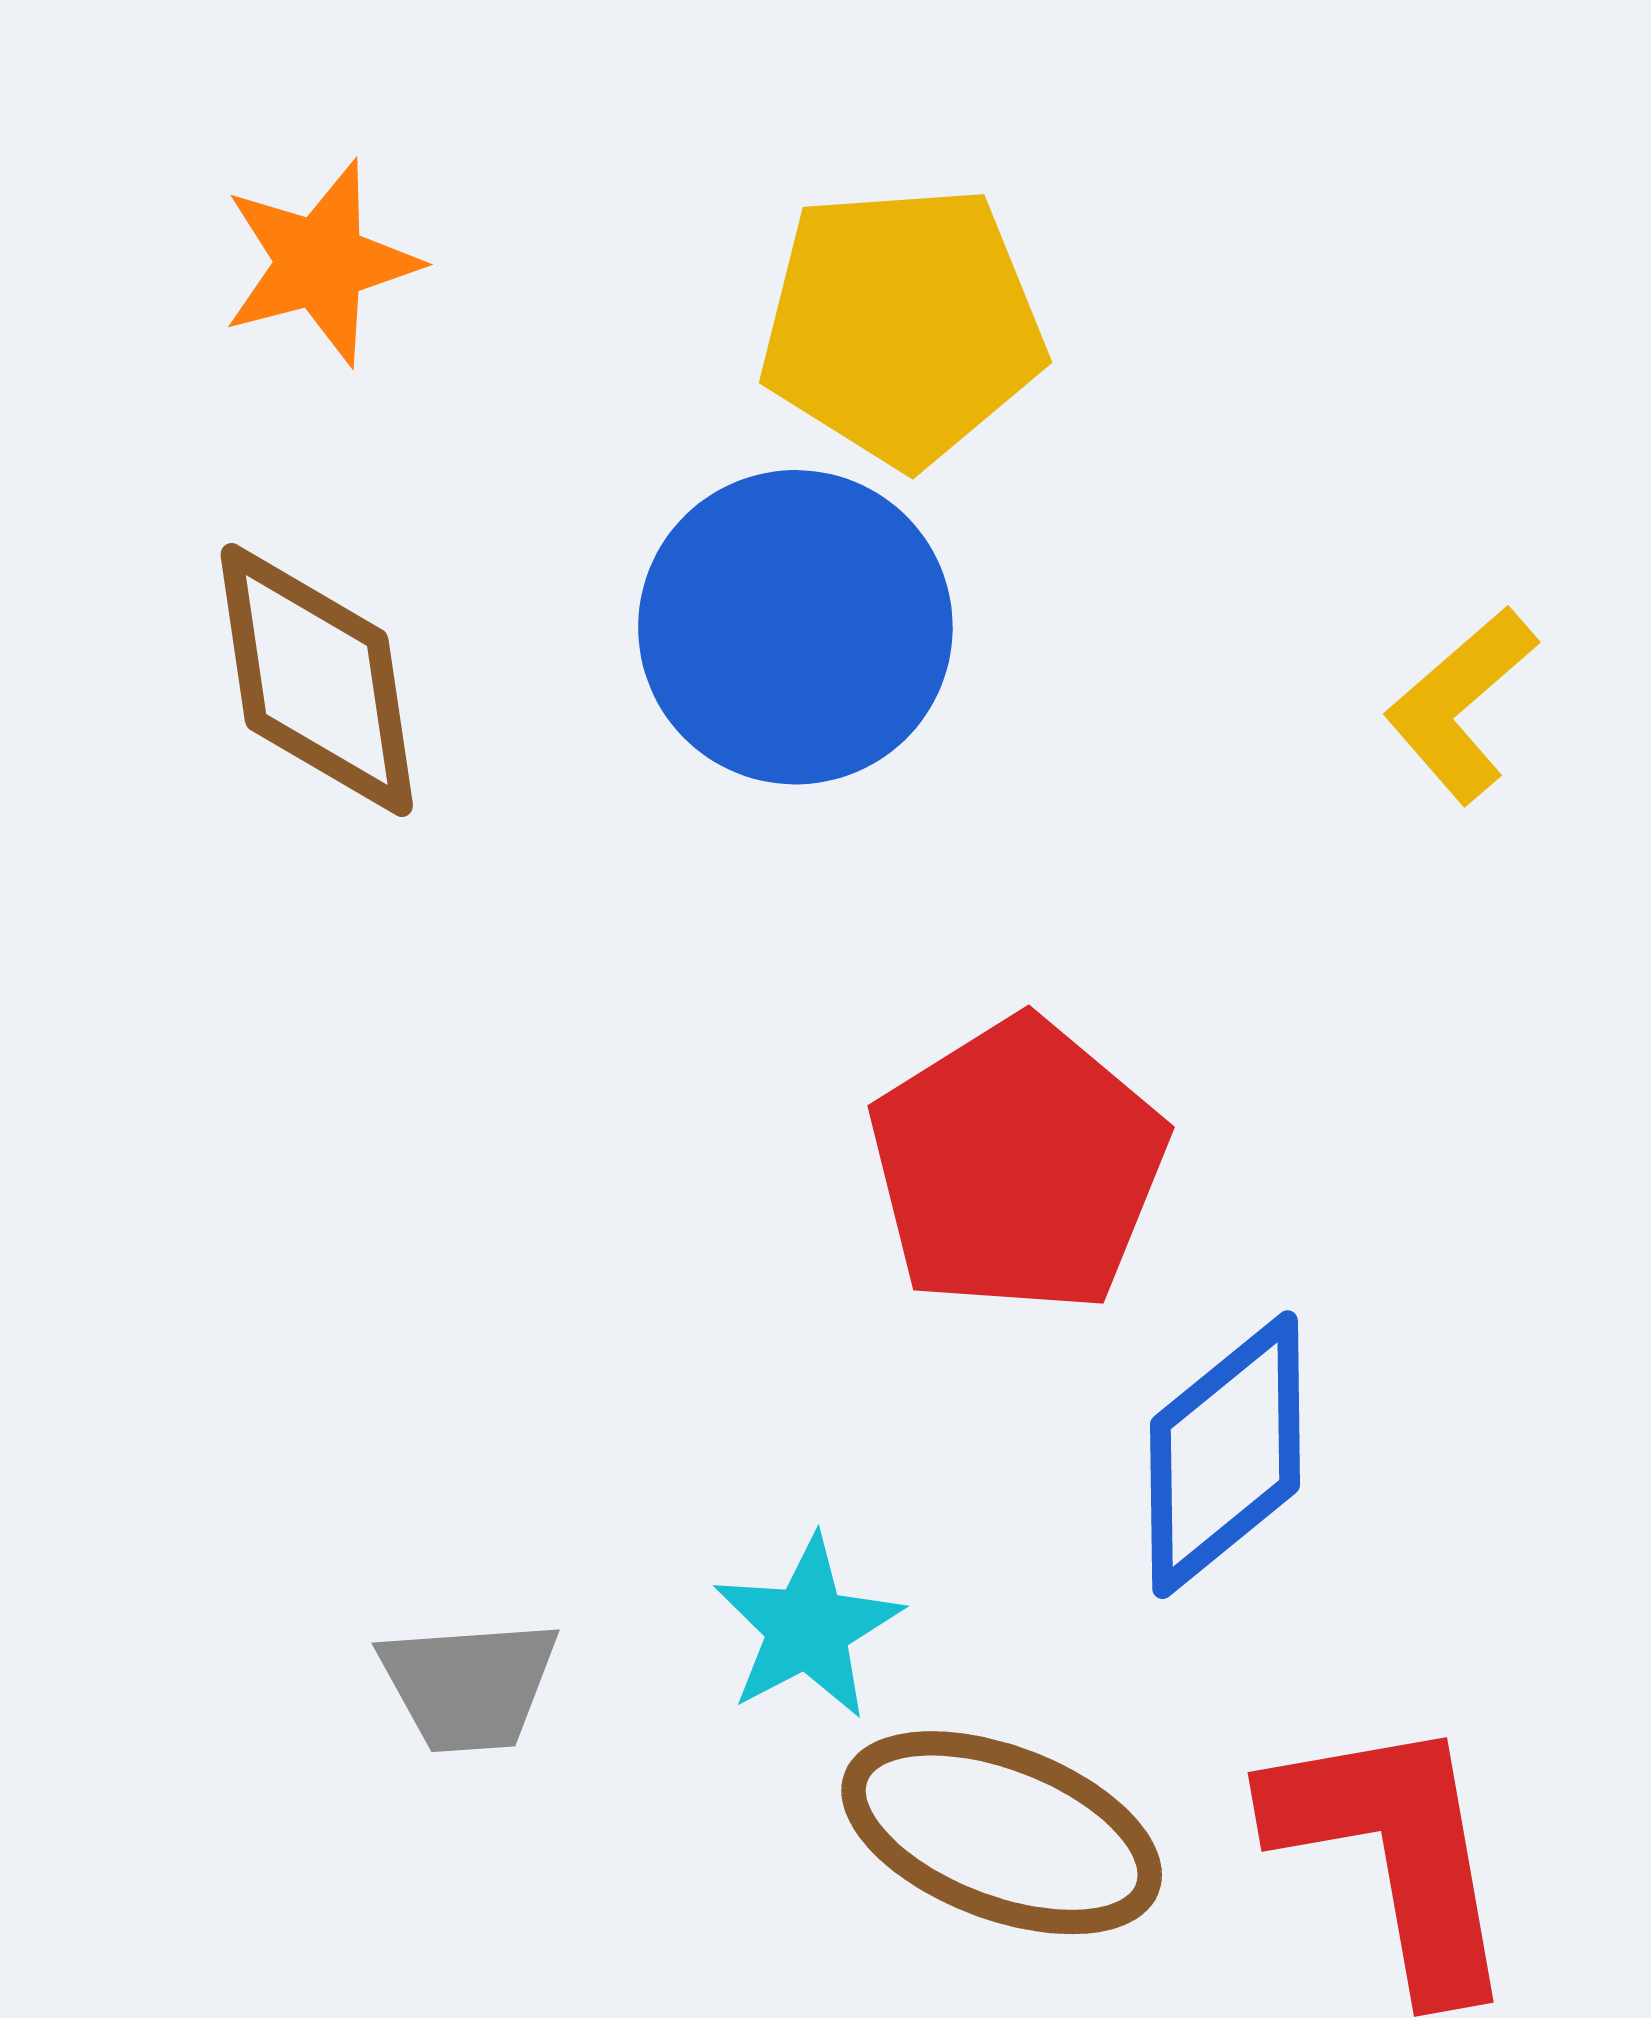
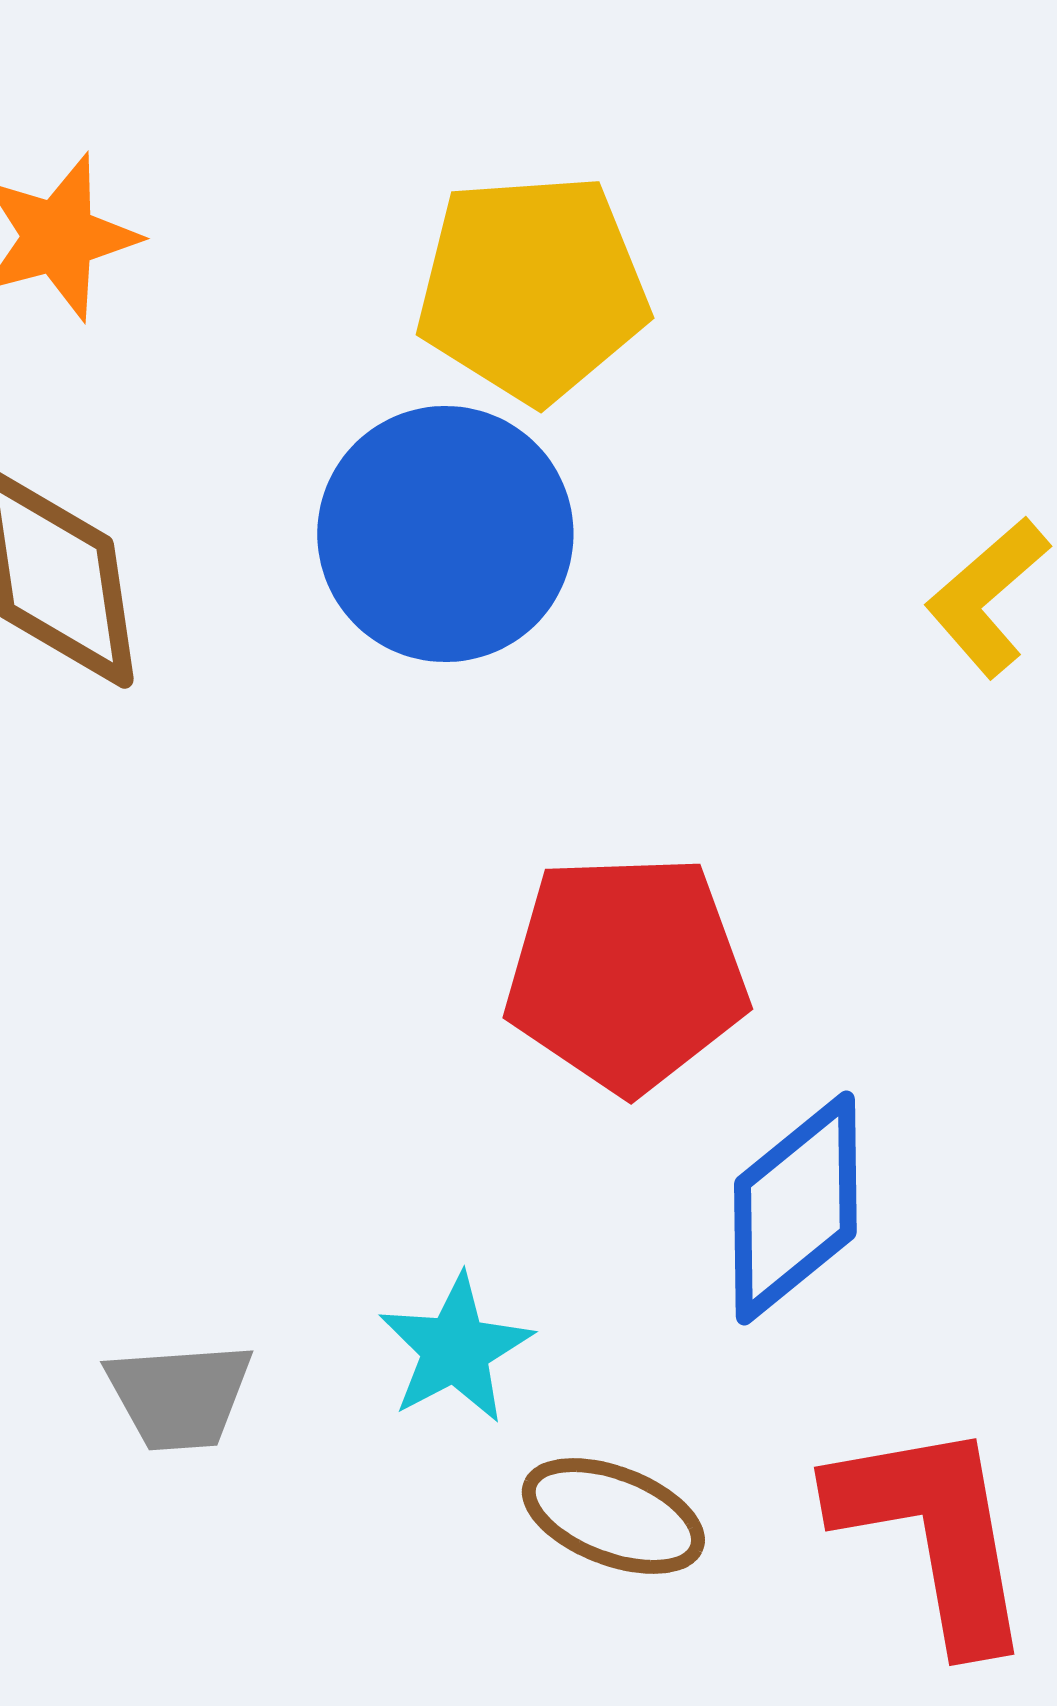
red pentagon: (1018, 1166) -> (626, 973), turned 30
brown ellipse: (1002, 1833) -> (613, 1516), size x0.7

